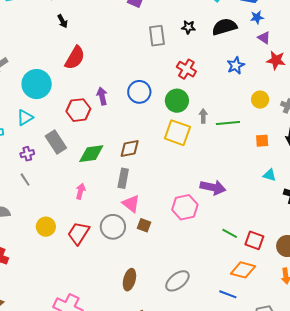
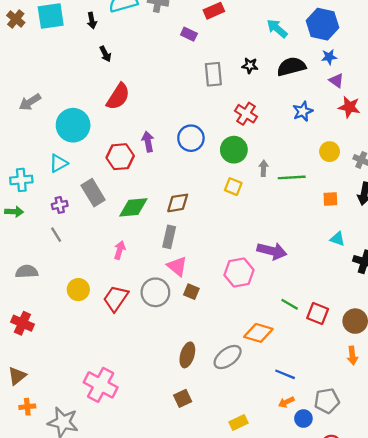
yellow square: (177, 133) -> (233, 187), size x0.6
orange diamond: (243, 270) -> (258, 333), moved
brown ellipse: (129, 280) -> (187, 355), moved

